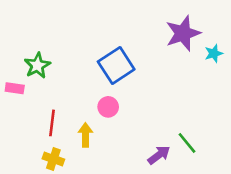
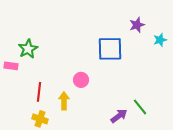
purple star: (183, 33) -> (137, 25), size x0.6
blue square: (116, 65) -> (110, 49), moved, turned 32

